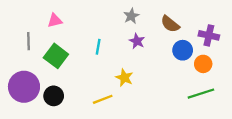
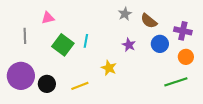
gray star: (131, 16) -> (125, 14), moved
purple star: (137, 41) -> (129, 45), moved
green square: (56, 56) -> (63, 45), moved
orange circle: (203, 64) -> (186, 57), moved
yellow line: (103, 99) -> (80, 86), moved

